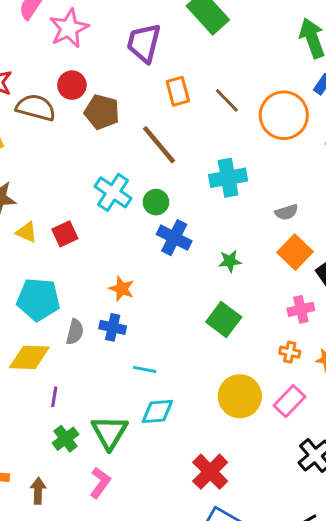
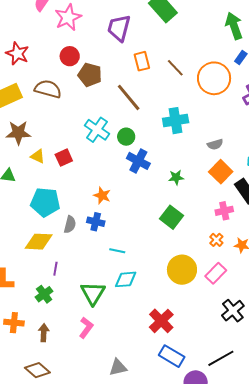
brown semicircle: (36, 108) -> (48, 89), moved
orange cross: (290, 352) -> (216, 240), turned 32
green cross: (66, 439) -> (44, 294), moved

